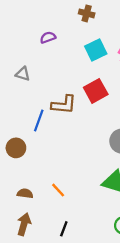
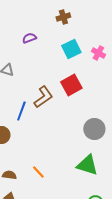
brown cross: (87, 13) -> (63, 17), turned -32
brown L-shape: (64, 105) -> (43, 97), turned -40

